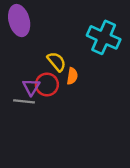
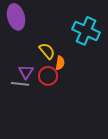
red circle: (47, 84) -> (48, 76), moved

